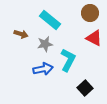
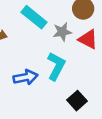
gray star: (45, 44) -> (62, 32), moved

